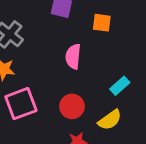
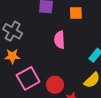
red circle: (72, 106) -> (55, 85), moved

